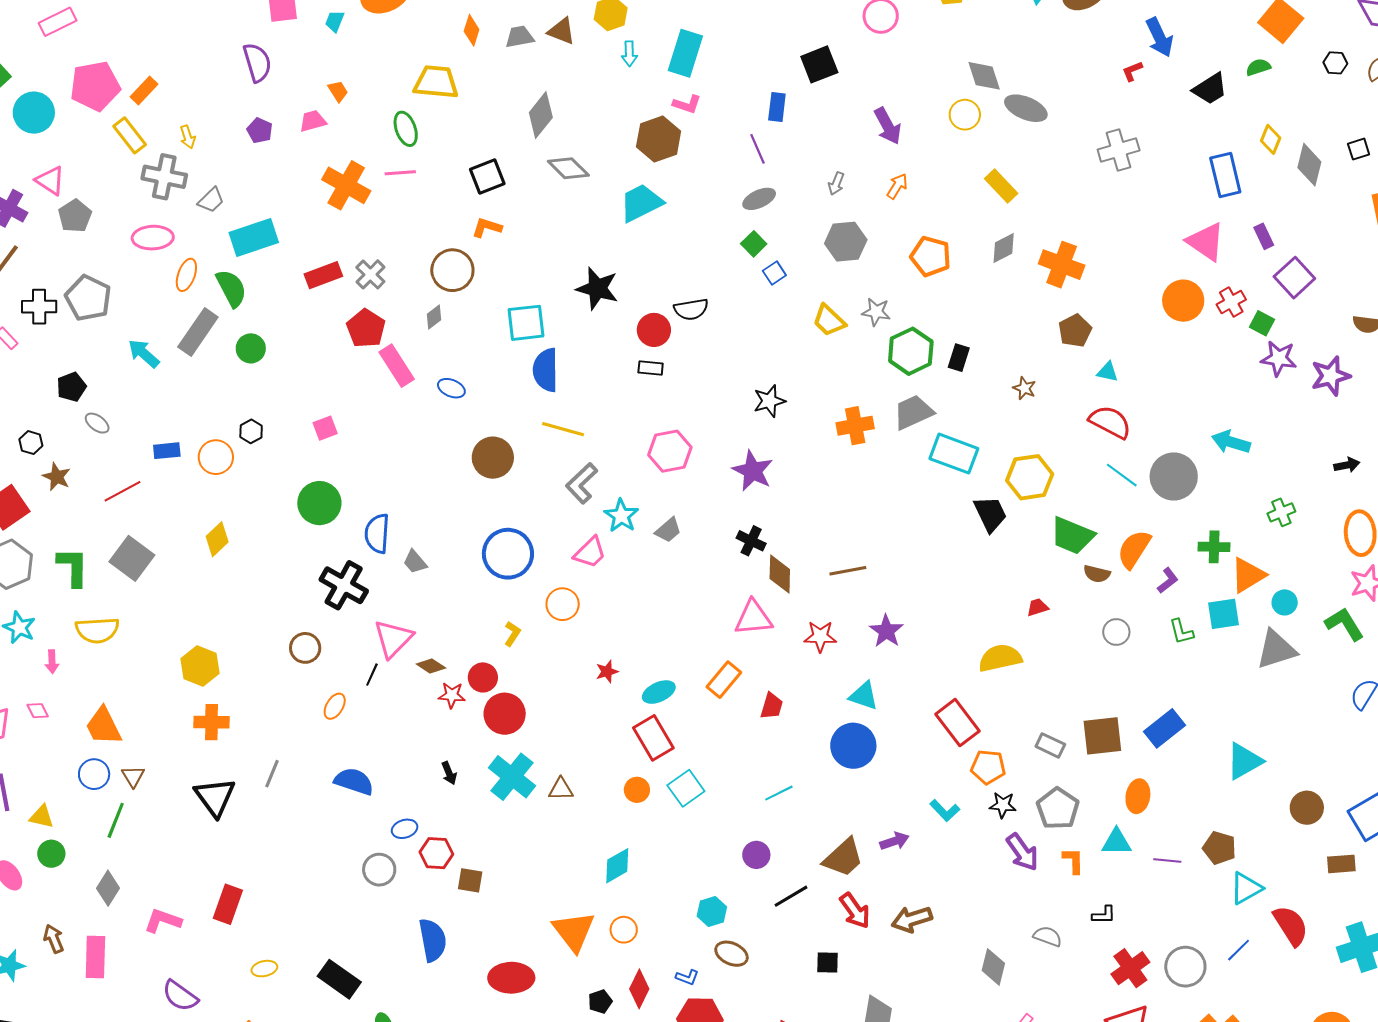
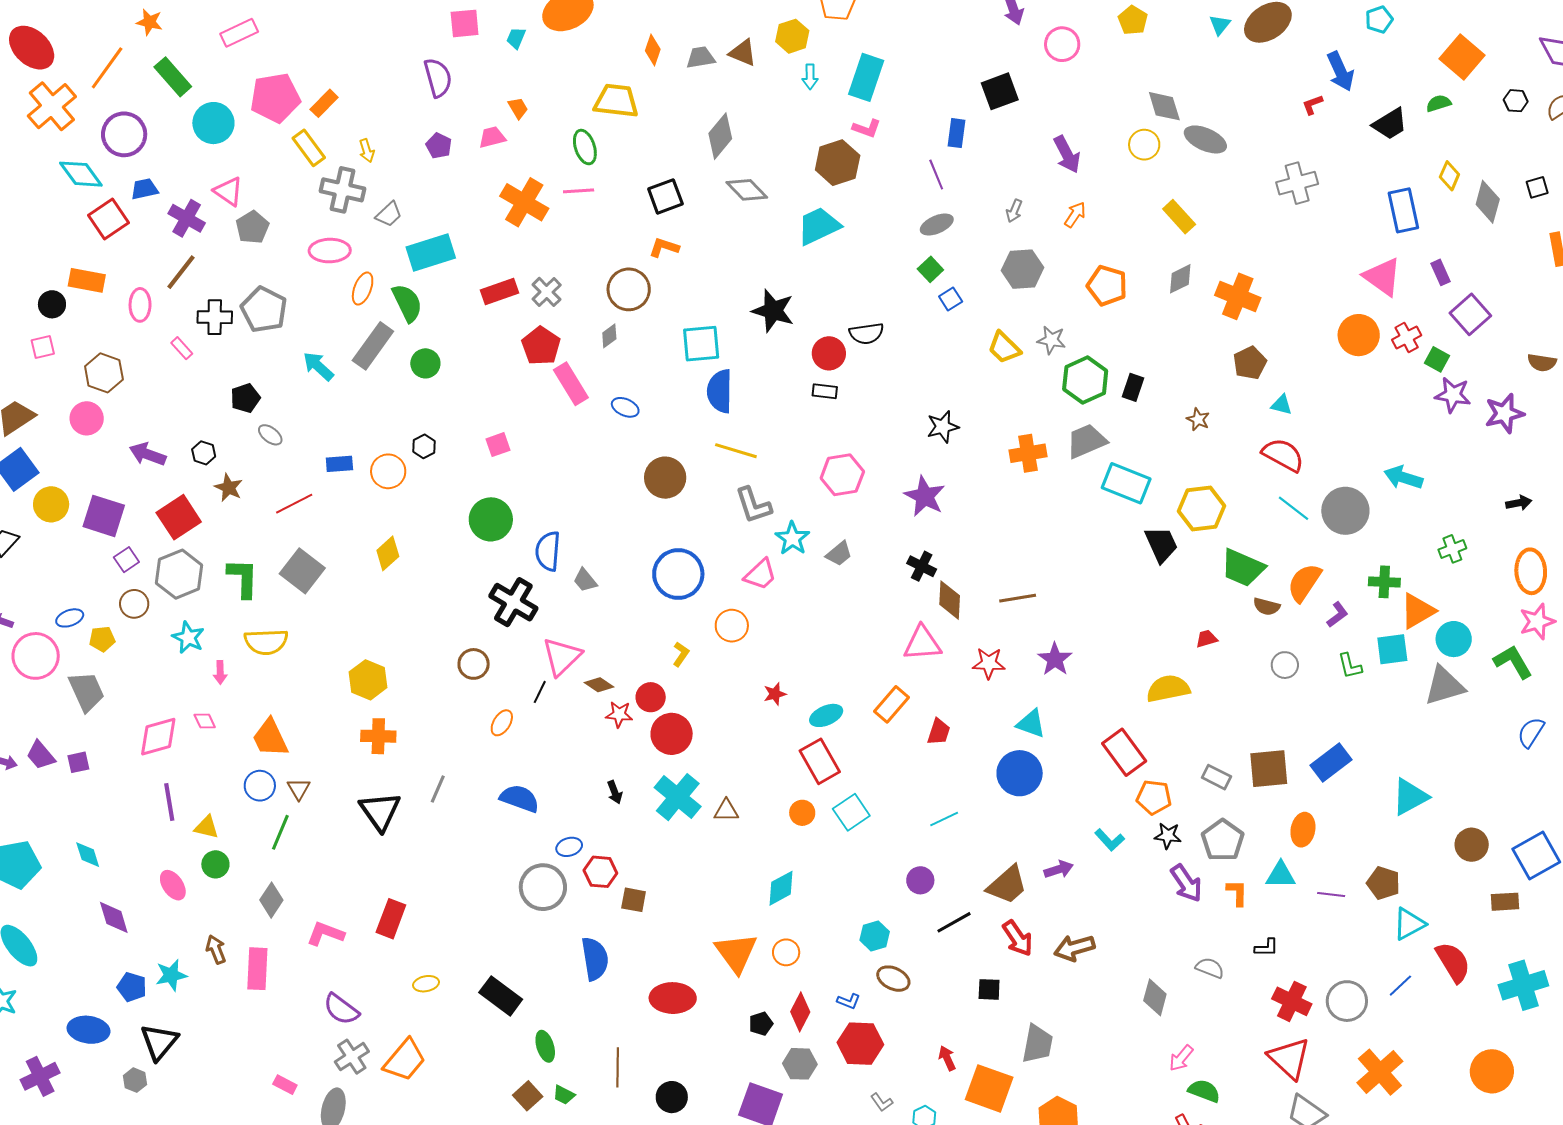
gray L-shape: (582, 483) -> (753, 505), turned -66
cyan circle: (1285, 602) -> (1454, 639), size x1.4
gray circle: (379, 870) -> (543, 887), size x1.4
red cross: (1130, 968) -> (1292, 1001), turned -30

